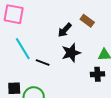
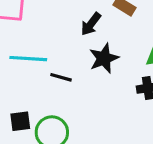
cyan line: (23, 49) -> (28, 59), turned -50

